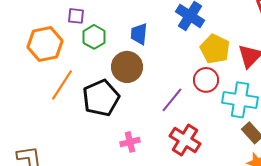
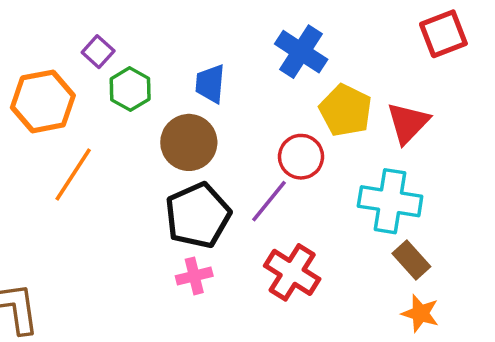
purple square: (76, 16) -> (98, 52), turned 36
red circle: (206, 80) -> (301, 157), moved
black pentagon: (101, 98) -> (198, 215), moved

